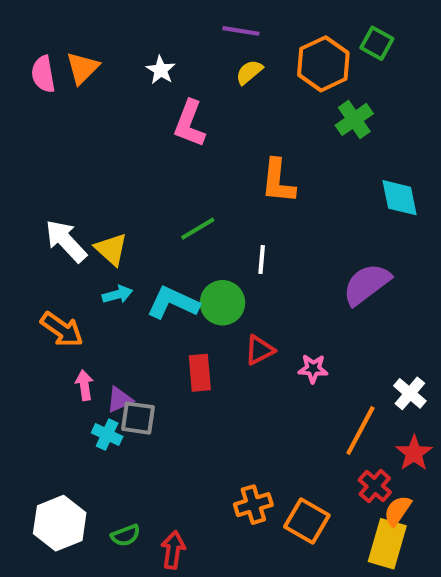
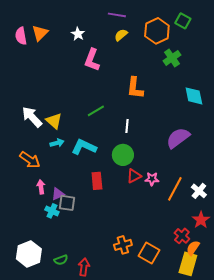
green circle: (222, 303) -> (123, 155), moved
red triangle: (260, 350) -> (134, 176), moved
orange line: (360, 430) -> (175, 189), moved

